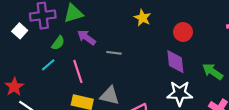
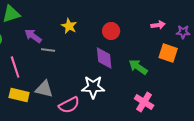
yellow star: (142, 18) -> (69, 26), moved
purple arrow: (87, 37) -> (33, 36), moved
white star: (180, 93) -> (93, 87), moved

